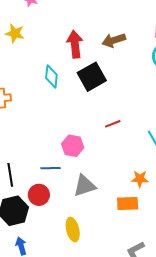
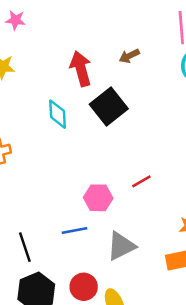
brown arrow: (114, 40) -> (129, 56), size x0.7
red line: (113, 124) -> (141, 181), moved
red circle: (39, 195) -> (84, 287), moved

